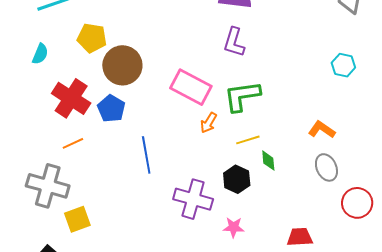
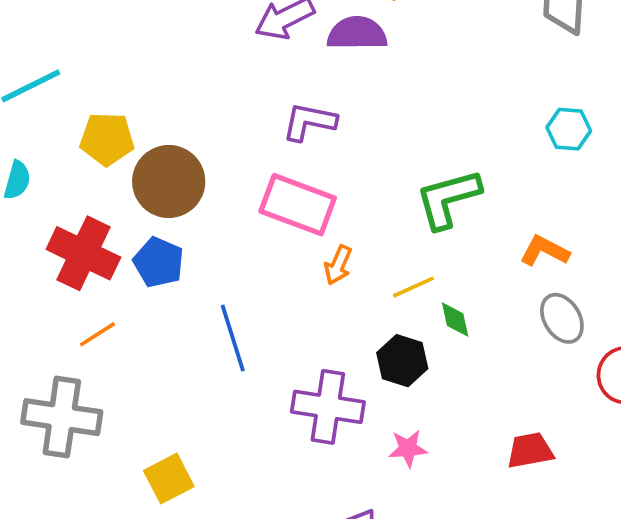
purple L-shape: (234, 42) -> (309, 122), moved, turned 92
green L-shape: (242, 96) -> (448, 199), moved
yellow square: (77, 219) -> (169, 479), moved

